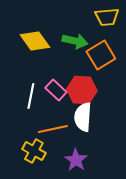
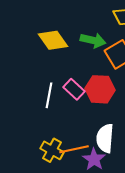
white semicircle: (83, 117) -> (105, 138), moved
orange line: (53, 129) -> (74, 149), moved

